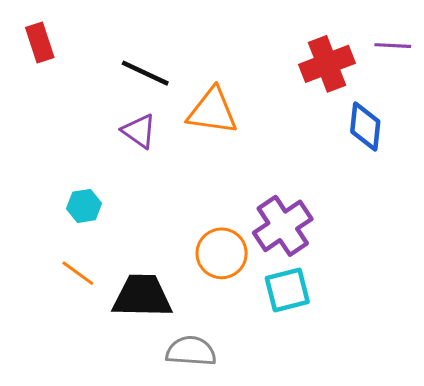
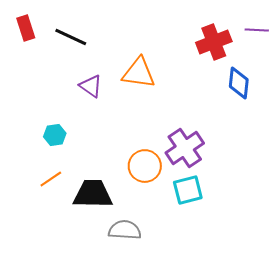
black line: (145, 73) -> (71, 37), moved
orange line: (78, 273) -> (51, 179), turned -70

